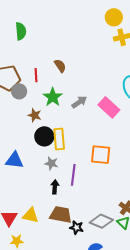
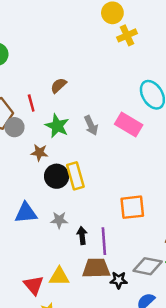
brown semicircle: (60, 66) -> (59, 86), turned -88
gray arrow: (79, 102) -> (91, 125), turned 112
orange square: (101, 155) -> (132, 207), moved
gray star: (51, 163) -> (59, 220), moved
purple line: (73, 175) -> (104, 241), moved

